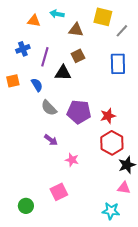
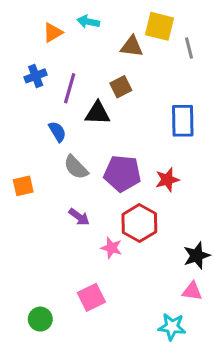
orange triangle: (34, 21) -> (53, 33), turned -40
brown triangle: (76, 30) -> (132, 46), moved
gray line: (122, 31) -> (189, 48), turned -56
blue rectangle: (118, 64) -> (183, 121), moved
orange square: (13, 81) -> (23, 186), moved
red hexagon: (112, 143) -> (139, 223), moved

